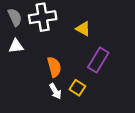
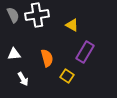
white triangle: (16, 46) -> (14, 54), moved
white arrow: (55, 91) -> (23, 79), moved

